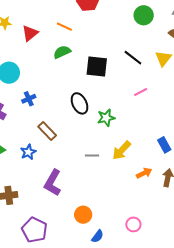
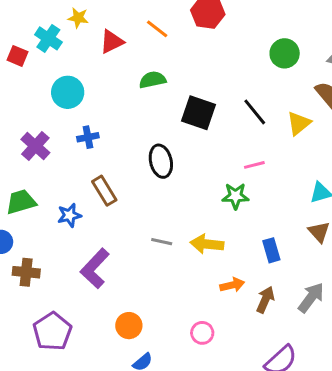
orange line: (64, 27) -> (157, 29), moved
green star: (106, 118) -> (235, 196), moved
yellow arrow: (122, 150) -> (207, 244), turned 40
pink circle: (133, 224) -> (202, 333), moved

